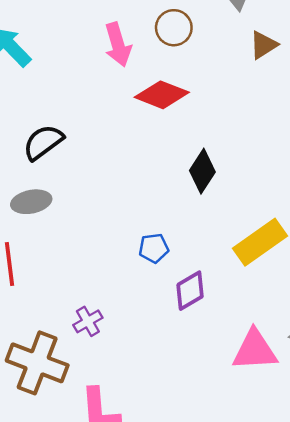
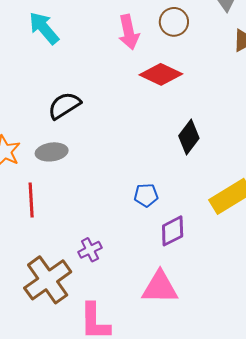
pink triangle: (255, 350) -> (160, 287), moved
brown cross: (37, 363) -> (48, 280), turned 30

